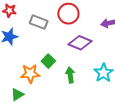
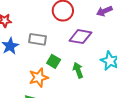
gray rectangle: (39, 22) -> (37, 39), moved

